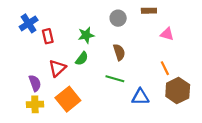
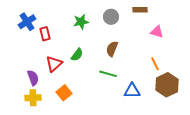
green star: (86, 35) -> (81, 22), moved
brown semicircle: (119, 52) -> (112, 49), turned -140
orange square: (68, 99) -> (64, 93), size x0.7

